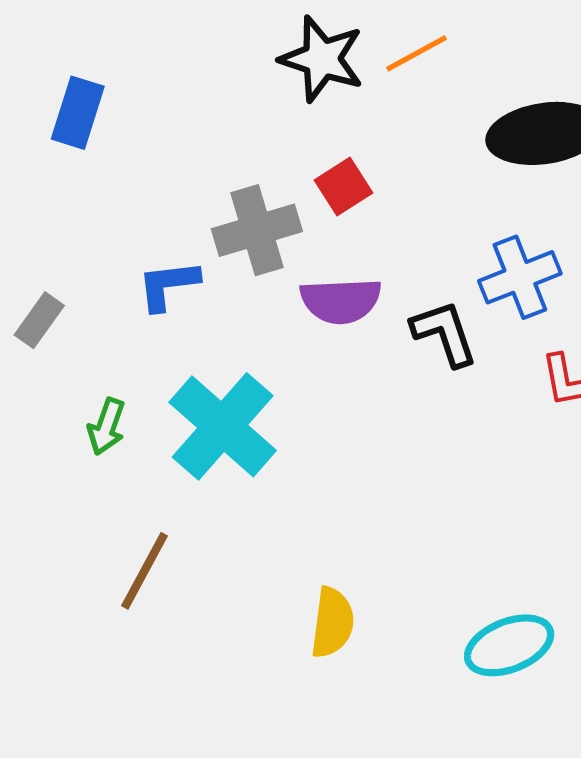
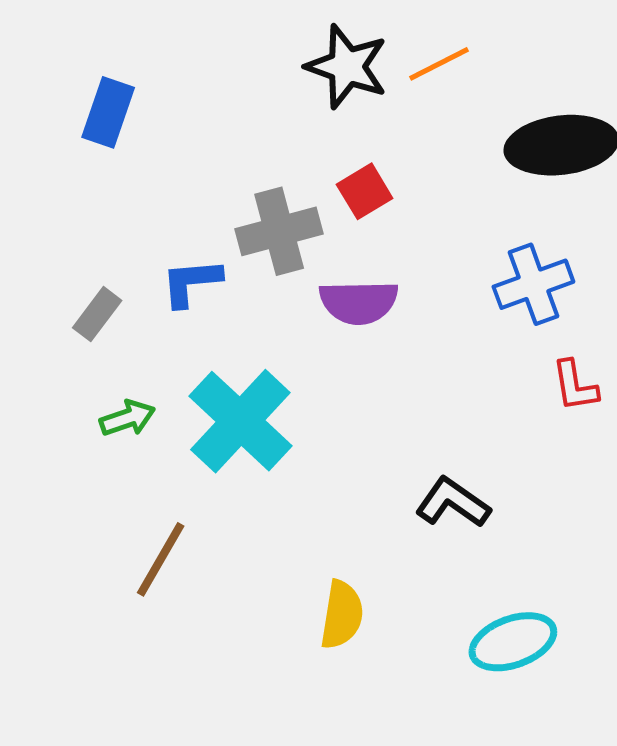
gray rectangle: (39, 320) -> (97, 314), moved
black L-shape: (444, 333) -> (453, 503), moved, turned -38
green arrow: (106, 427) -> (127, 418), turned -130

